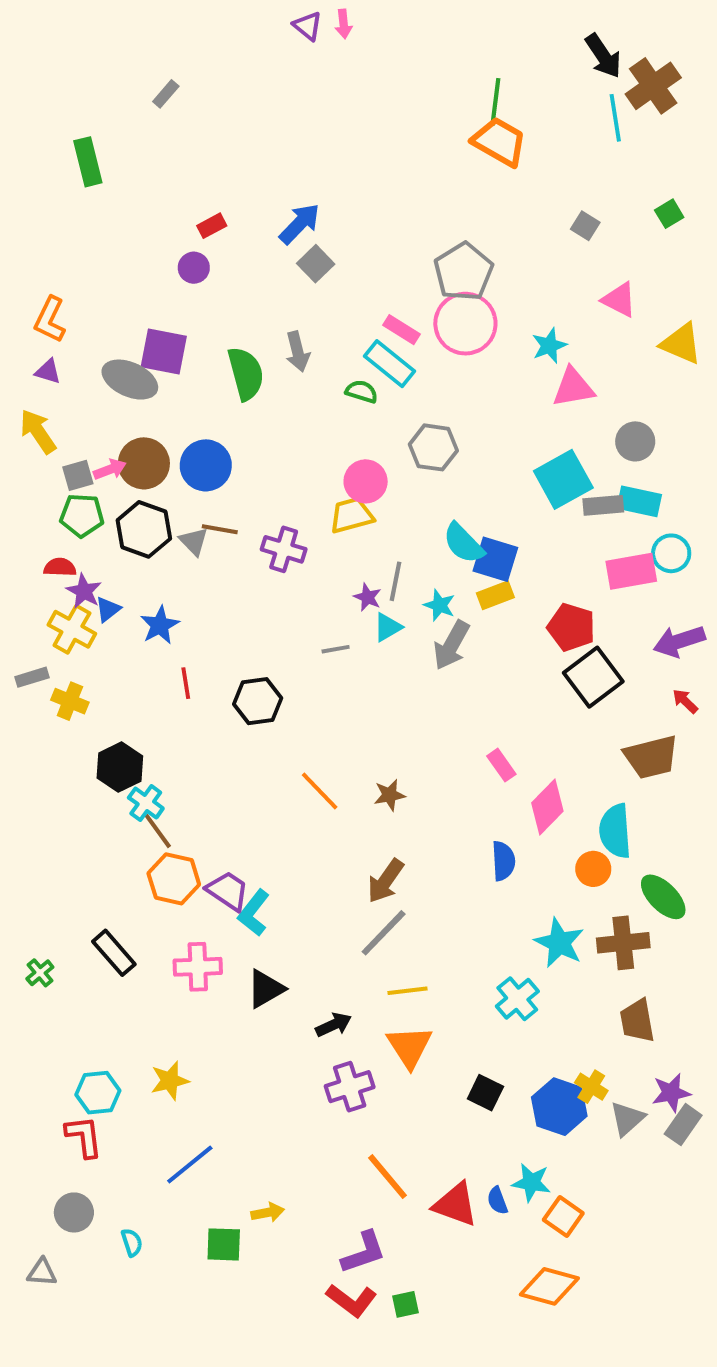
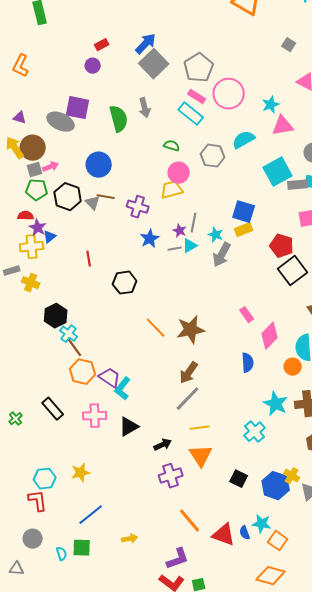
gray square: (316, 264) -> (154, 64), size x1.6
gray pentagon: (463, 272) -> (199, 68), moved
orange L-shape: (50, 320) -> (21, 66), moved
green semicircle: (362, 392) -> (172, 146), moved
brown circle: (144, 463) -> (33, 148), moved
cyan semicircle: (463, 543) -> (244, 140), moved, turned 105
blue star: (160, 625) -> (150, 239), moved
yellow cross: (72, 629) -> (32, 247), turned -35
gray line: (336, 649) -> (175, 249), moved
red line: (186, 683) -> (89, 259), moved
brown star: (390, 795) -> (191, 330), size x1.8
green square: (224, 1244) -> (82, 548), moved

